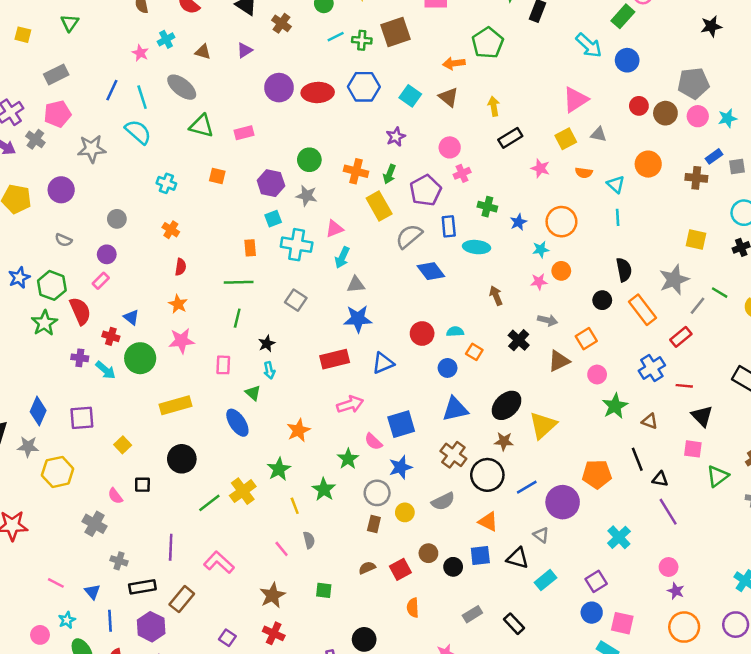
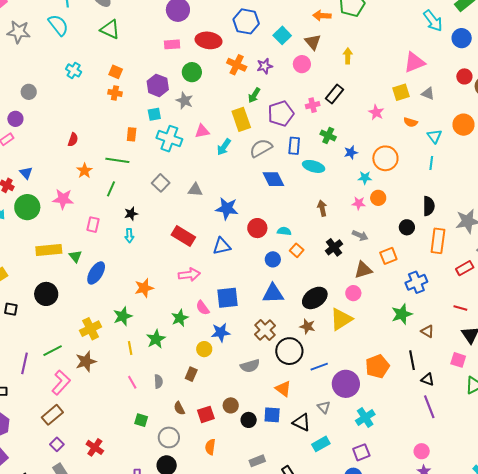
red ellipse: (318, 92) -> (209, 40), moved
pink rectangle: (244, 133) -> (172, 44), moved
black rectangle: (510, 138) -> (335, 94), moved, turned -30
pink circle: (450, 147) -> (302, 64), moved
orange cross: (356, 171) -> (237, 65), moved
orange cross: (171, 230) -> (115, 93), moved, turned -32
cyan arrow: (342, 258) -> (224, 147), moved
gray triangle: (356, 285) -> (195, 190), moved
orange star: (178, 304) -> (84, 171), moved
orange rectangle: (643, 310) -> (438, 241), turned 35
blue star: (358, 319) -> (227, 208), moved
red rectangle: (335, 359) -> (183, 236), turned 35
blue cross: (652, 368) -> (416, 282), moved
pink circle: (597, 375) -> (353, 293), moved
green triangle: (253, 393) -> (75, 256), moved
blue ellipse: (237, 423) -> (96, 273), turned 55
orange pentagon: (597, 474) -> (377, 366), turned -30
gray circle: (377, 493) -> (169, 437), moved
green line: (209, 503) -> (53, 351), moved
yellow circle: (405, 512) -> (204, 349), moved
cyan cross: (619, 537) -> (365, 418), moved
gray semicircle: (309, 540) -> (158, 381), moved
pink line: (282, 549) -> (132, 382), moved
pink L-shape: (219, 562) -> (61, 382), turned 80
brown semicircle: (367, 568) -> (179, 408), turned -104
brown star: (272, 595) -> (86, 361), moved
brown rectangle: (182, 599) -> (52, 415), moved

